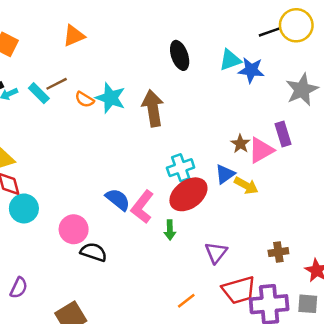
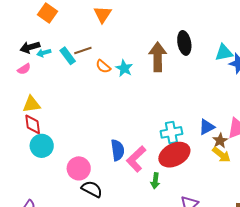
orange triangle: (74, 36) -> (102, 14), turned -42
cyan star: (111, 98) -> (124, 68), size x0.7
brown arrow: (153, 108) -> (158, 57), moved
brown star: (240, 144) -> (220, 141), moved
blue triangle: (225, 174) -> (207, 127), moved
blue semicircle: (118, 200) -> (118, 150), turned 35

